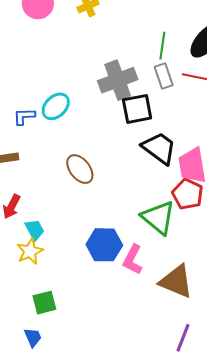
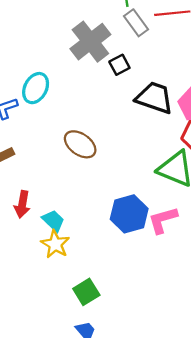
black square: (137, 109) -> (119, 65), size x0.6
pink L-shape: (133, 260) -> (163, 220), turned 64

